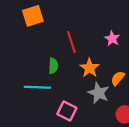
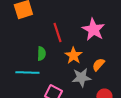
pink star: (112, 39) -> (93, 30), size x1.6
gray star: (99, 93) -> (81, 78), turned -30

